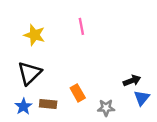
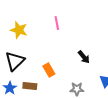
black arrow: (132, 81) -> (84, 57), moved, turned 72
orange rectangle: (78, 93) -> (49, 70), moved

